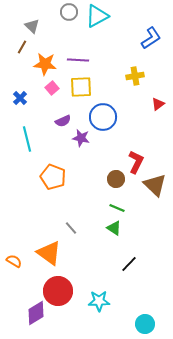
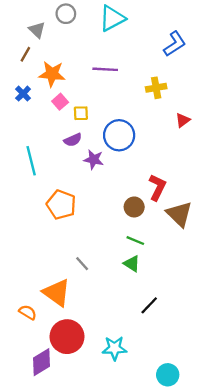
gray circle: (69, 12) -> (66, 14), moved
purple line: (78, 60) -> (105, 69), moved
yellow square: (81, 87) -> (81, 113), moved, size x0.6
blue cross: (20, 98) -> (23, 94), moved
orange semicircle: (14, 261) -> (28, 312), moved

